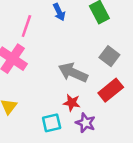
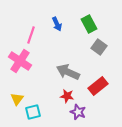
gray square: (109, 56) -> (99, 47), moved
cyan square: (52, 123) -> (33, 112), moved

